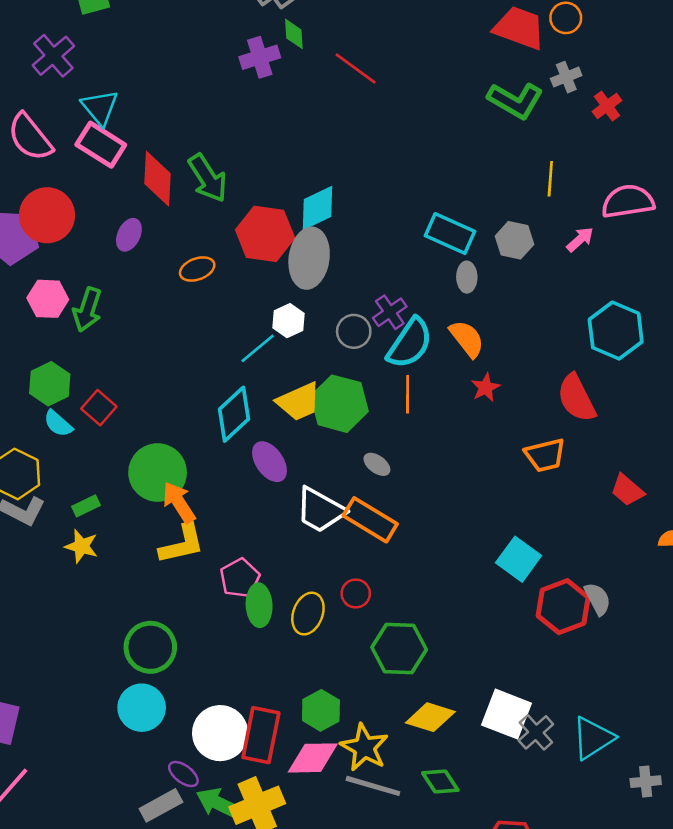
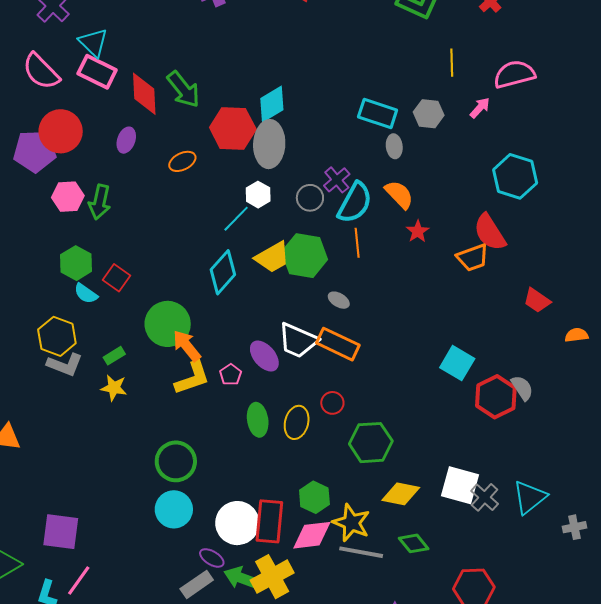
orange trapezoid: (545, 455) -> (473, 258), moved
purple ellipse: (269, 462) -> (264, 356), moved
pink pentagon: (240, 578) -> (231, 375), moved, size x0.7

